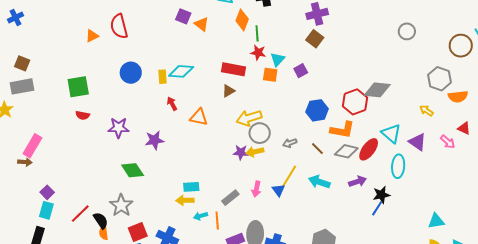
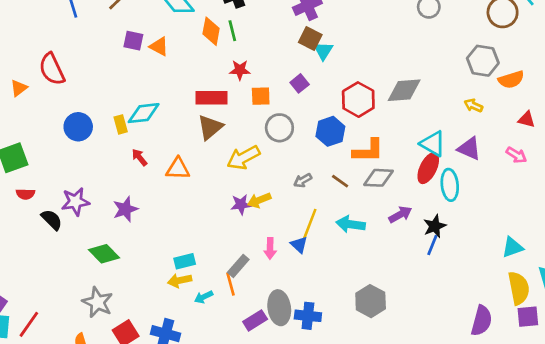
green line: (257, 33) -> (232, 31), moved
cyan triangle: (278, 59) -> (323, 51), moved
brown triangle: (228, 91) -> (210, 127), size x1.5
red hexagon: (355, 102) -> (358, 100), moved
gray circle: (260, 133) -> (279, 128), moved
pink arrow: (448, 142) -> (516, 155), moved
red ellipse: (369, 149) -> (428, 168), moved
red line: (80, 214) -> (29, 324), moved
black semicircle: (101, 220) -> (52, 220), moved
orange line: (217, 220) -> (231, 284), moved

